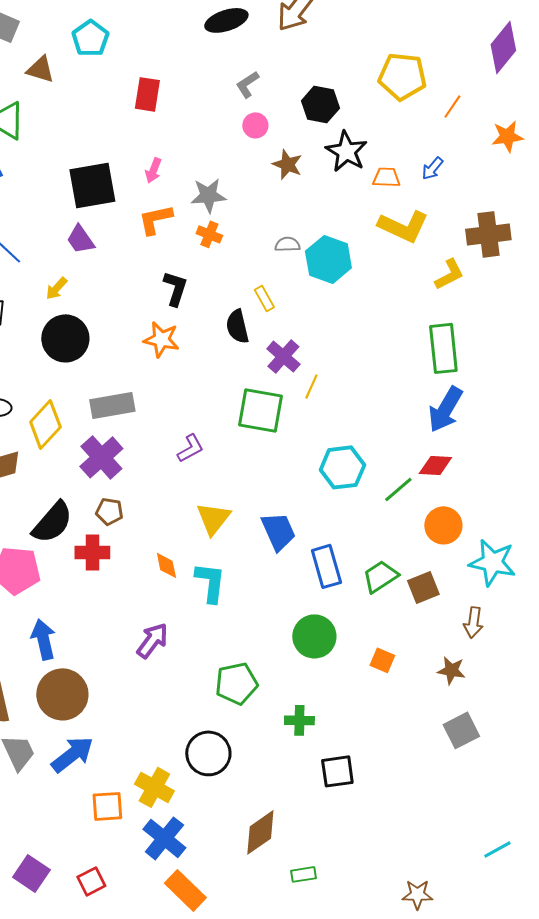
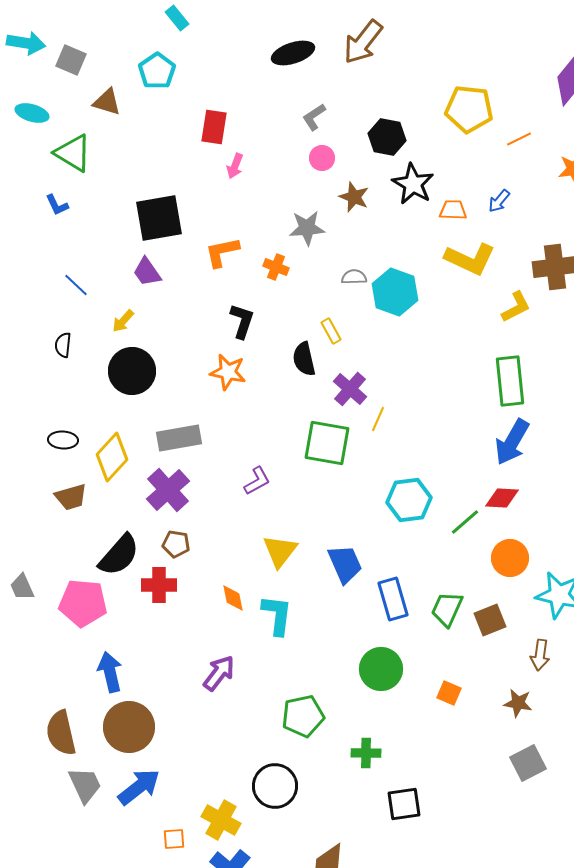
orange line: (452, 106) -> (519, 139), turned 30
pink arrow: (153, 170) -> (235, 166), moved
gray star: (208, 195) -> (307, 228), moved
green trapezoid: (380, 576) -> (447, 609), turned -33
orange square: (107, 806) -> (174, 839), size x0.7

